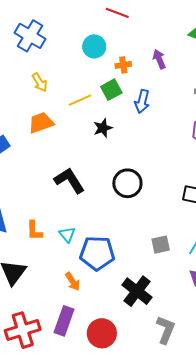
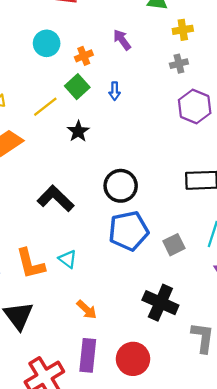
blue arrow: (142, 101) -> (115, 91), size x0.7
orange L-shape: (34, 231) -> (30, 264), size x1.4
blue pentagon: (97, 253) -> (129, 231), moved

